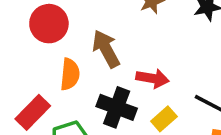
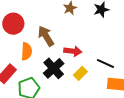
black cross: (117, 107) -> (54, 68), turned 30

